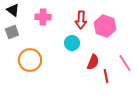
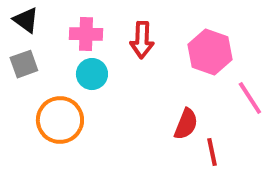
red arrow: (81, 20) -> (142, 40), moved
cyan circle: (72, 43) -> (92, 74), moved
pink line: (125, 63) -> (250, 98), moved

